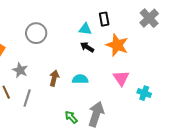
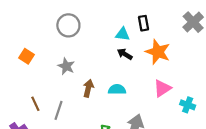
gray circle: (36, 33) -> (68, 25), moved
gray star: (20, 70) -> (66, 66), moved
pink triangle: (121, 78) -> (162, 88), turned 30

